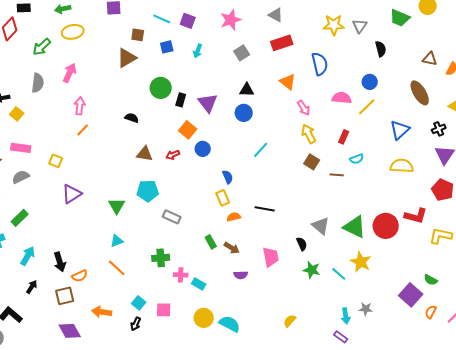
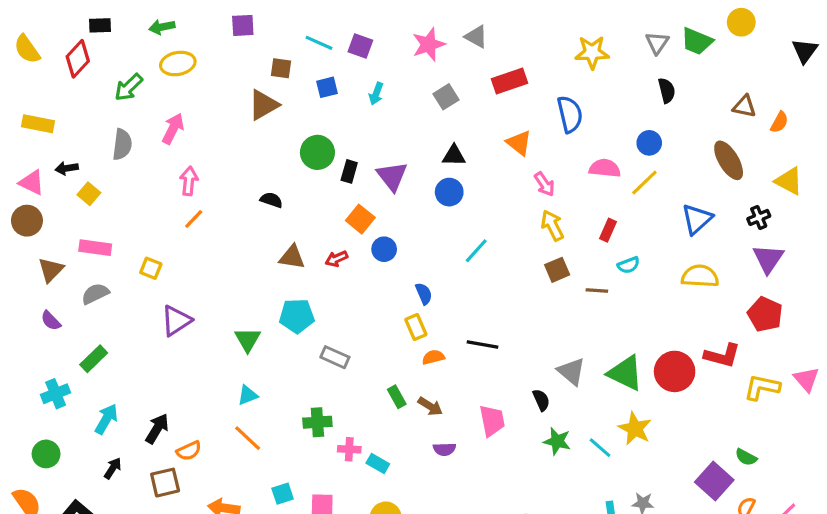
gray triangle: (276, 15) -> (476, 37), moved
gray triangle: (360, 26) -> (657, 43), moved
brown square: (312, 162) -> (557, 270), turned 35
black arrow: (60, 262) -> (157, 429), turned -132
cyan square: (139, 303) -> (283, 494), turned 32

